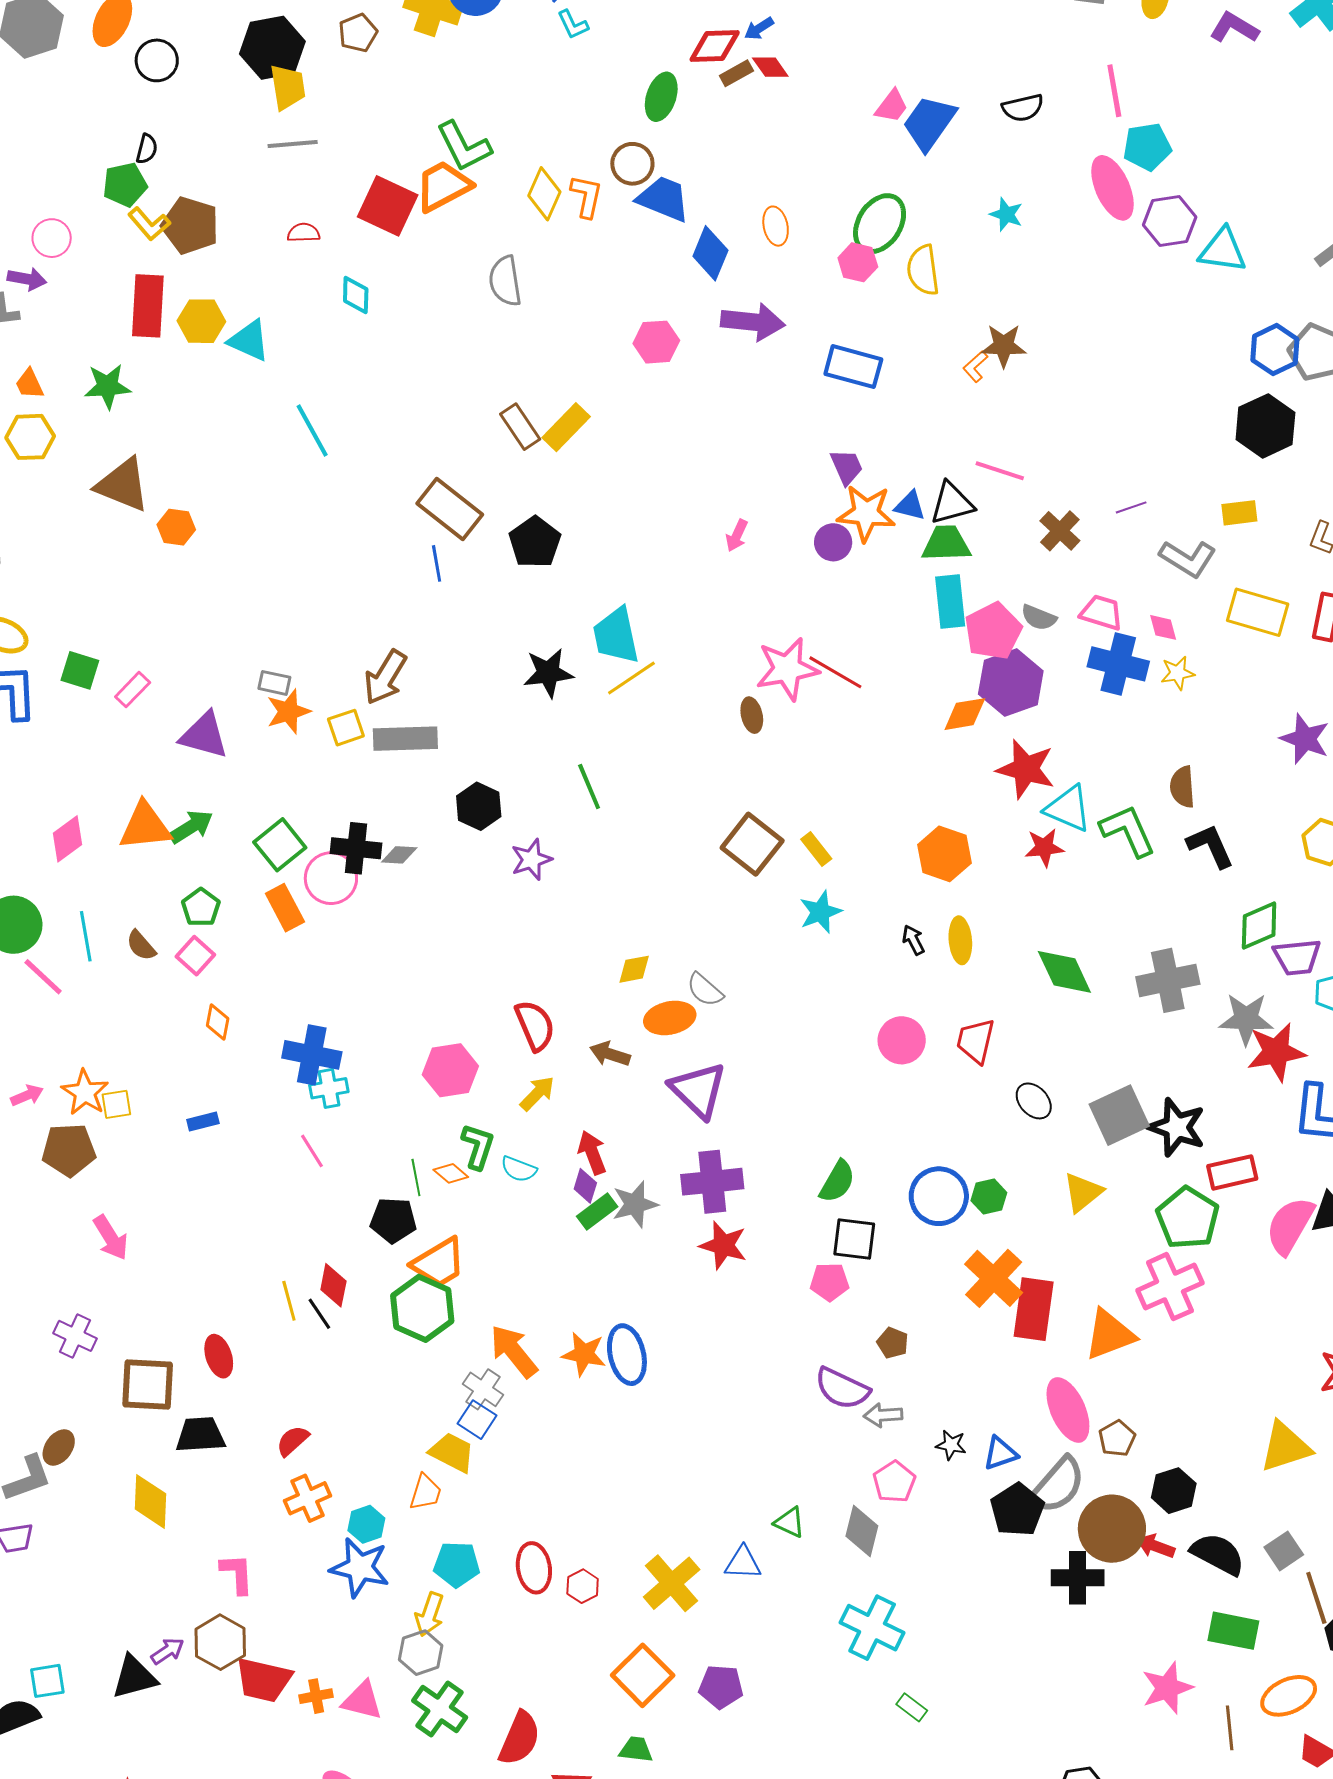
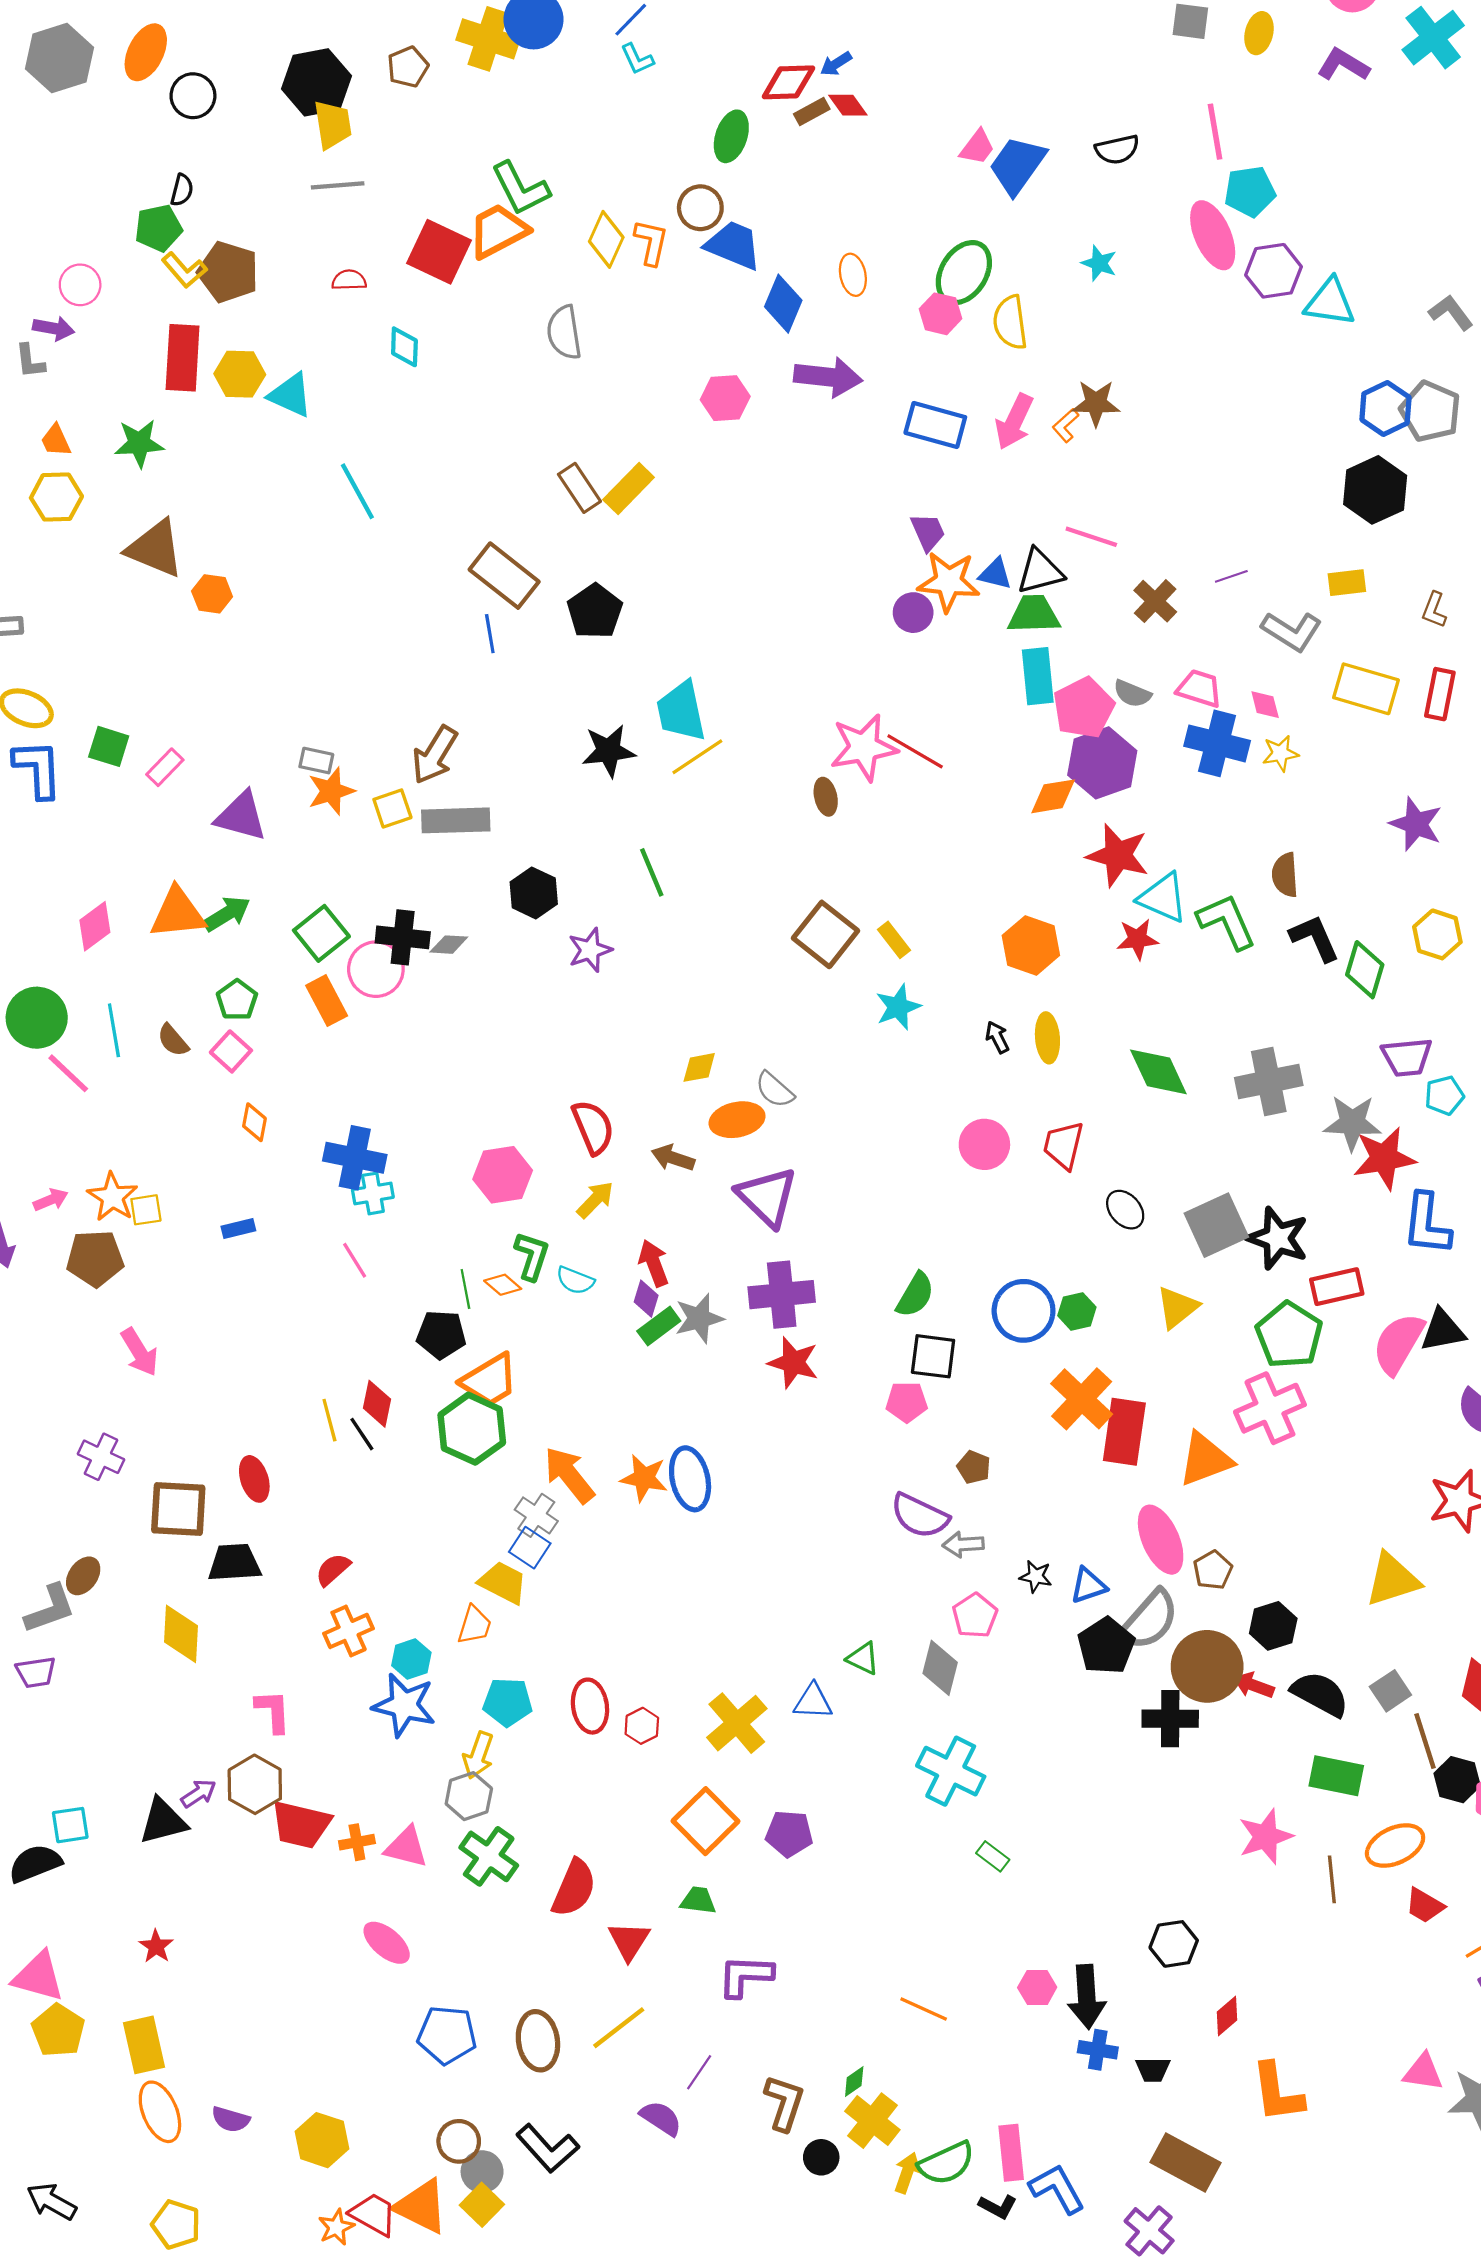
pink arrow: (737, 536) -> (1014, 422), moved, size x1.6
green diamond: (1259, 925) -> (1365, 970), moved, turned -50

